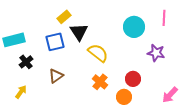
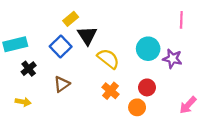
cyan circle: (134, 27) -> (148, 49), moved
blue square: (55, 42) -> (61, 46), turned -30
yellow arrow: (21, 92) -> (23, 102), turned 64

